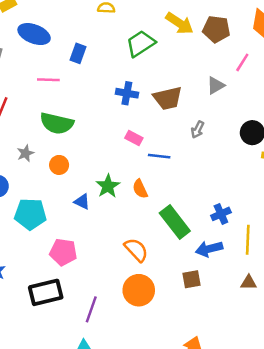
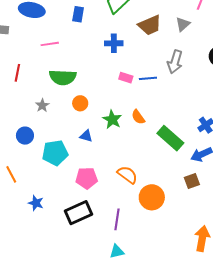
blue rectangle: (78, 53) -> (78, 14), moved
brown trapezoid: (168, 98) -> (150, 25), moved
gray arrow: (198, 130) -> (175, 62), size x1.6
blue line: (159, 156) -> (148, 78), moved
orange circle: (59, 165) -> (80, 103), moved
blue triangle: (82, 202) -> (86, 136), moved
orange semicircle: (136, 250) -> (127, 175), moved

